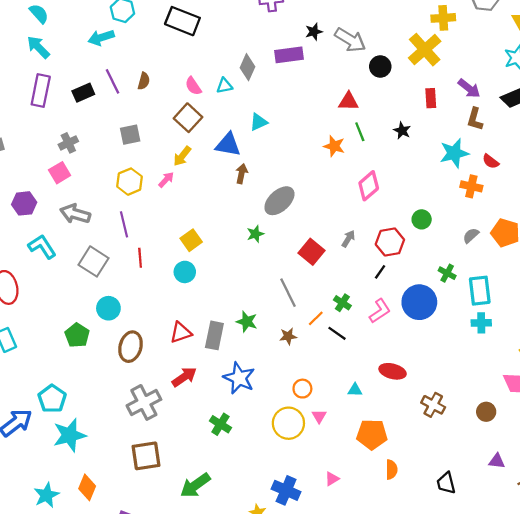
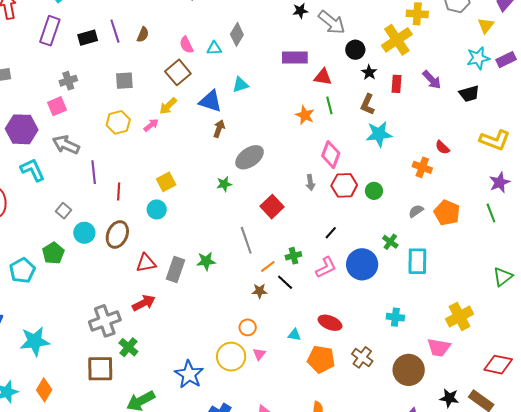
purple rectangle: (289, 55) -> (295, 58), moved
brown L-shape: (475, 119) -> (367, 104), moved
black star: (402, 131) -> (369, 72), moved
cyan star: (454, 153) -> (379, 134), moved
pink diamond: (369, 186) -> (331, 155), turned -36
purple hexagon: (24, 203) -> (22, 129), size x1.4
purple line: (124, 224) -> (94, 172), moved
gray arrow: (348, 239) -> (310, 183), moved, turned 133
red hexagon: (390, 242) -> (344, 185), moved
gray square: (94, 261) -> (63, 211), moved, size x0.6
green cross: (342, 303) -> (293, 256), turned 35
green star: (247, 322) -> (206, 261), turned -30
cyan cross: (481, 323) -> (395, 317), moved
brown star: (288, 336) -> (260, 291), moved
brown ellipse: (131, 347) -> (117, 234), moved
blue star: (239, 378) -> (189, 374), moved
cyan pentagon: (52, 399) -> (22, 271), moved
brown circle: (486, 412) -> (409, 370), size x1.8
green cross: (220, 424) -> (128, 347), moved
orange pentagon: (372, 434) -> (321, 359), moved

